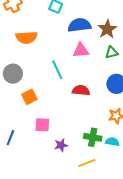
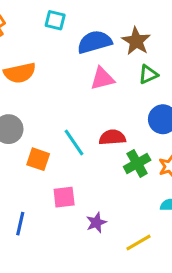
cyan line: (57, 70) -> (74, 142), moved
orange square: (29, 97) -> (38, 159), turned -35
green cross: (93, 137) -> (137, 163), moved, turned -30

